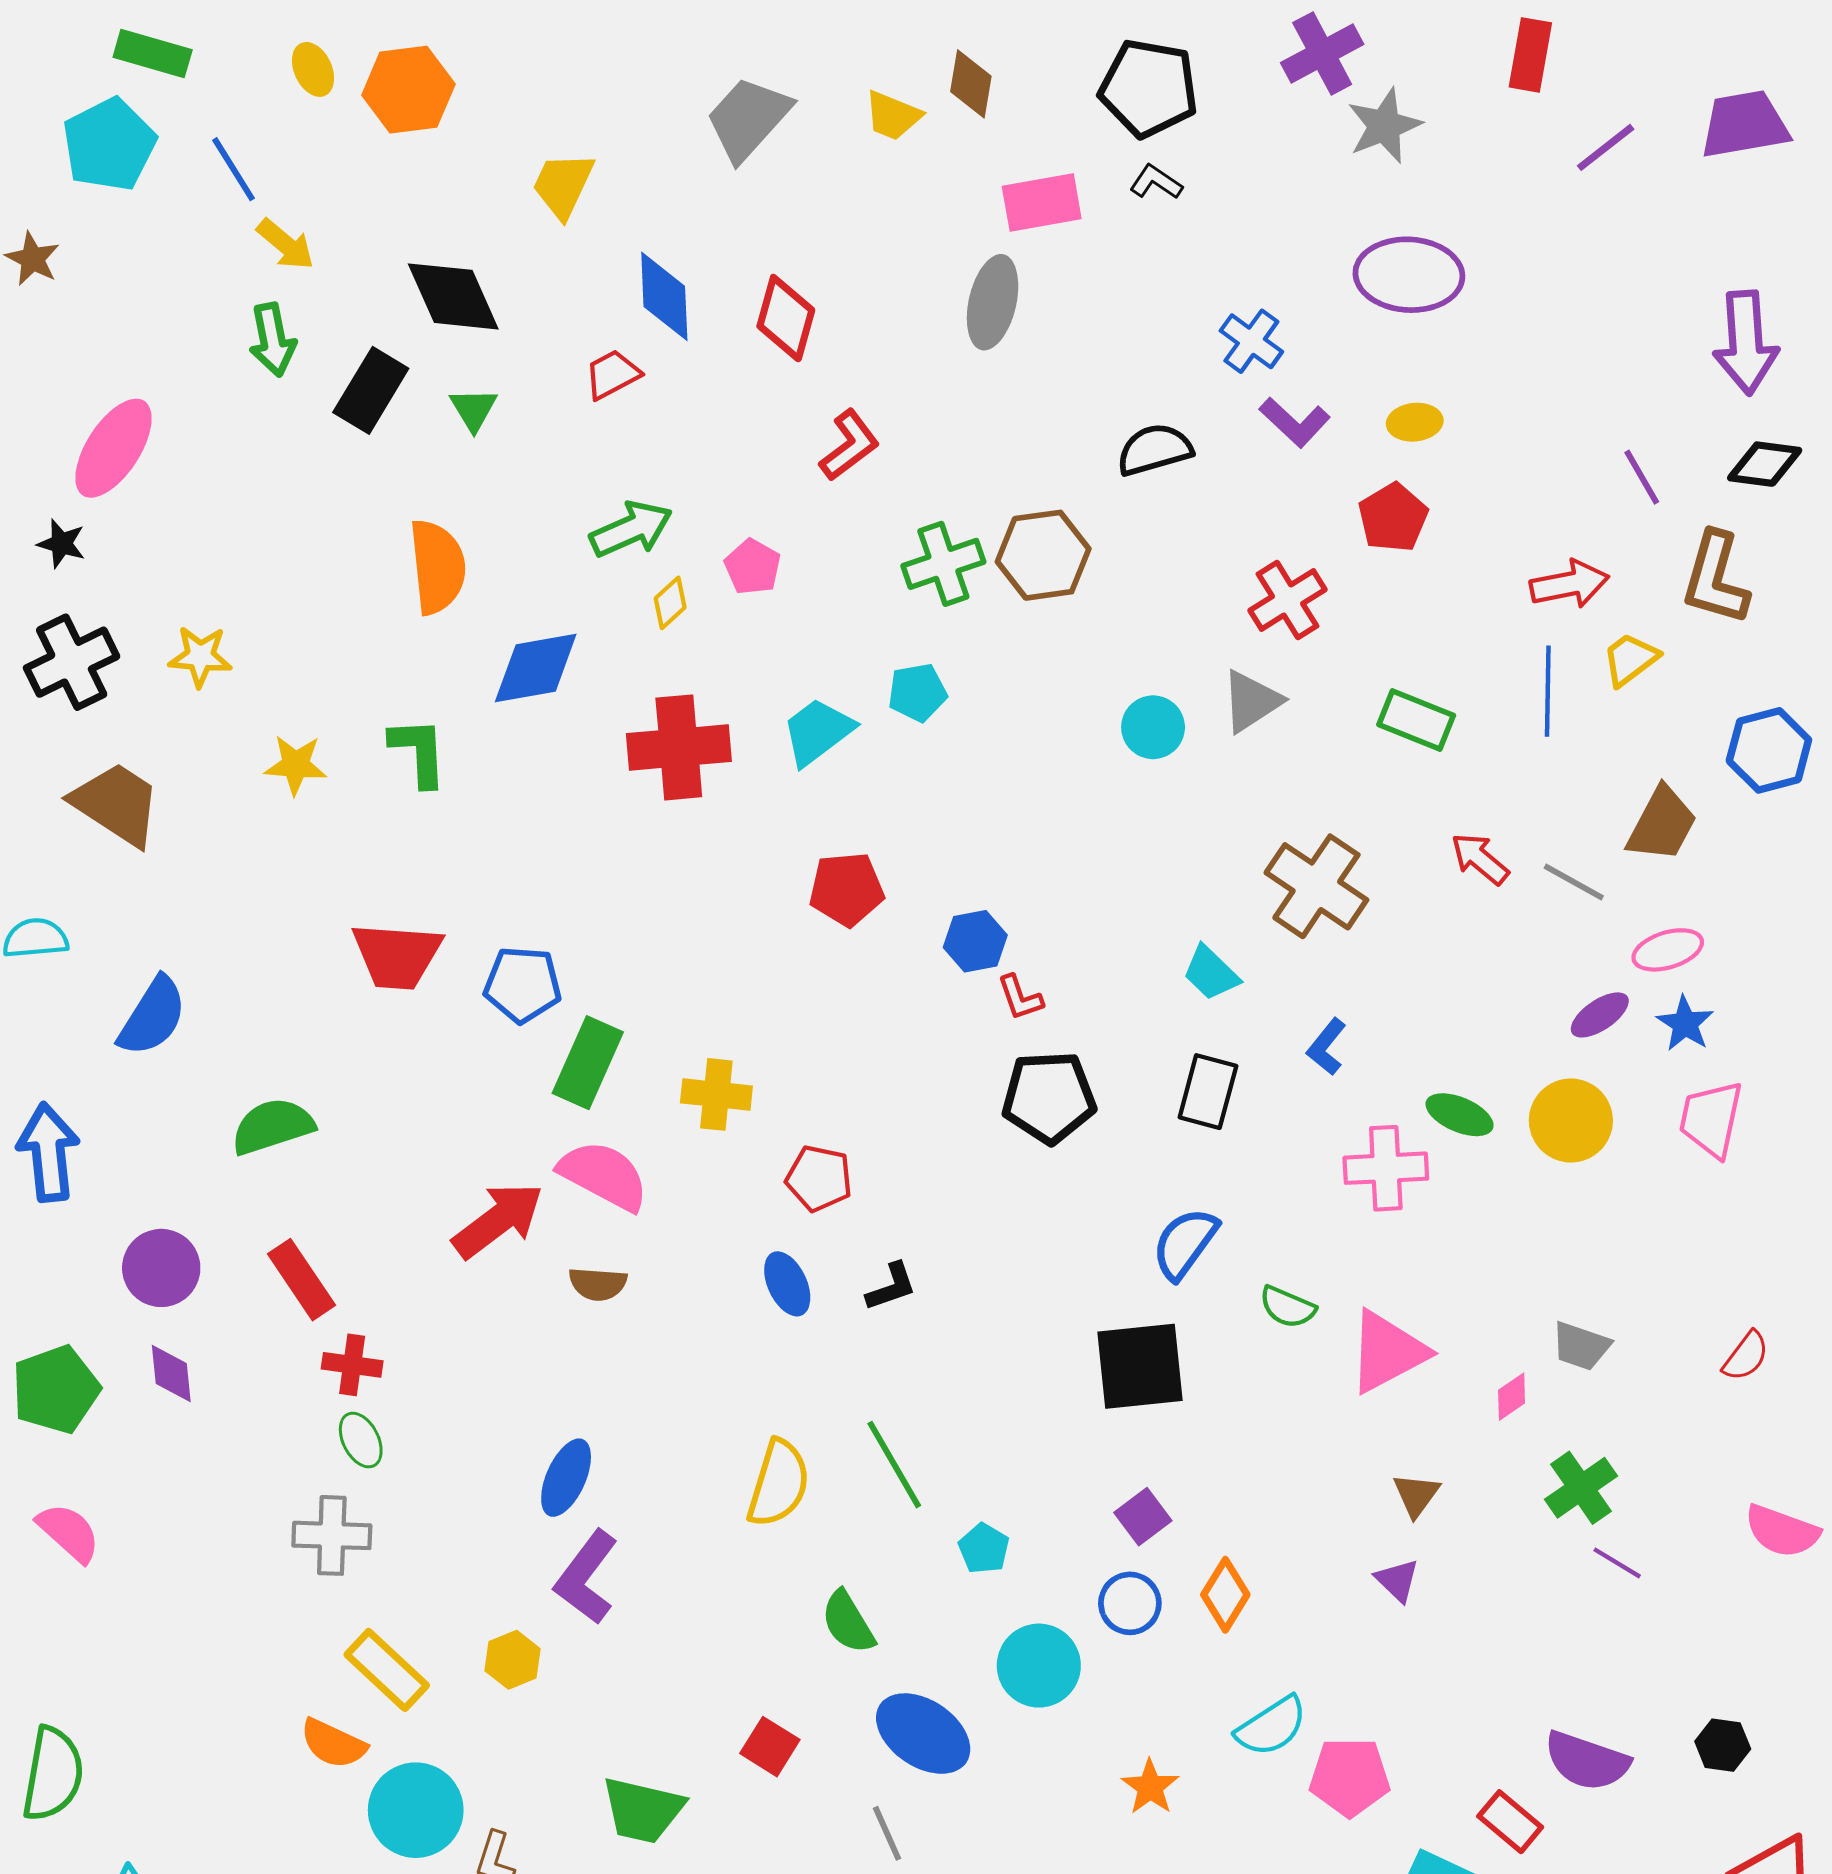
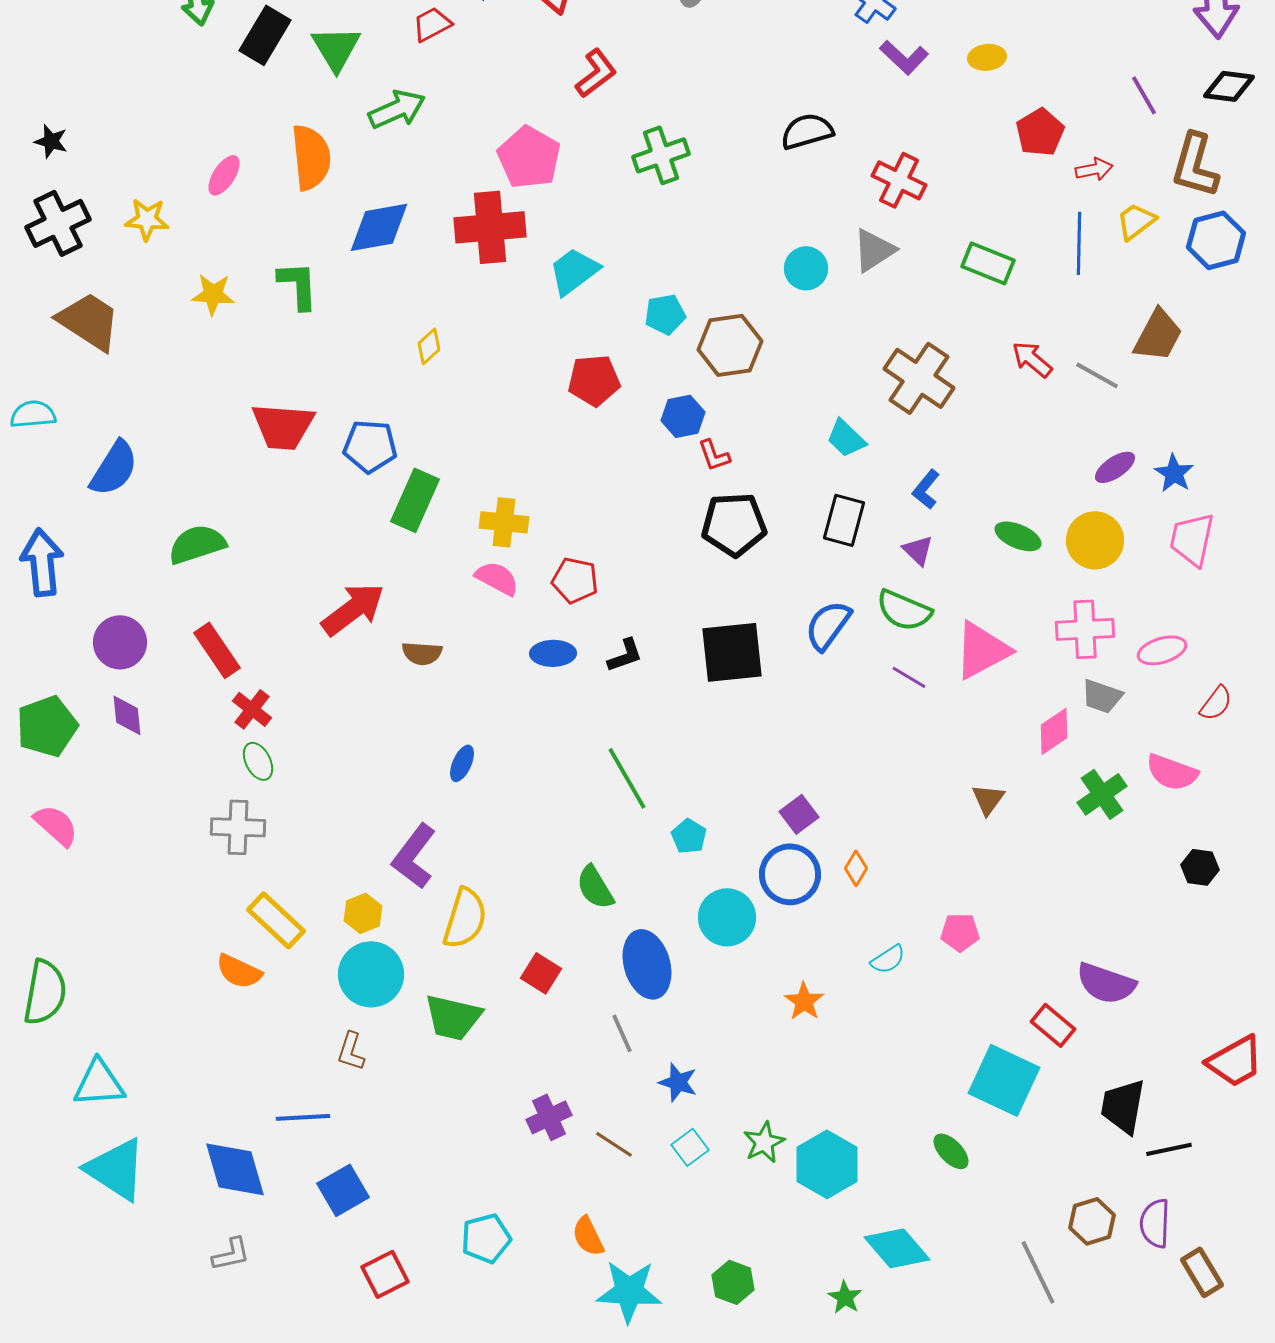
green triangle: (473, 409) -> (336, 48), size x1.5
pink ellipse: (113, 448) -> (224, 175), moved, size x0.6
black semicircle: (1154, 450) -> (807, 131), moved
red pentagon: (1393, 518) -> (1040, 132), moved
green arrow: (631, 529) -> (397, 109), moved
brown hexagon: (1043, 555) -> (730, 345), moved
pink pentagon: (753, 567) -> (529, 157), size x1.6
red arrow: (1569, 584) -> (1094, 169), size x0.7
red cross: (1287, 600) -> (899, 180), turned -32
yellow diamond: (670, 603) -> (429, 346), moved
cyan pentagon: (917, 693) -> (665, 314), moved
red cross: (679, 747) -> (490, 227), moved
blue hexagon: (1769, 750) -> (1216, 240), moved
pink ellipse: (1668, 950) -> (1162, 650), moved
pink cross: (1386, 1168) -> (1085, 629), moved
pink semicircle: (604, 1175) -> (497, 578), moved, size x0.7
blue ellipse: (787, 1284) -> (553, 653), turned -66
green semicircle: (1287, 1307) -> (904, 610), moved, size x1.4
pink triangle: (1387, 1352) -> (982, 650), moved
red cross: (352, 1365) -> (252, 709), turned 30
black square: (1140, 1366) -> (732, 652), moved
pink diamond: (1512, 1397) -> (1054, 731), size x1.4
blue ellipse: (566, 1478) -> (462, 763), moved, size x0.7
yellow semicircle: (779, 1483) -> (465, 918), moved
pink semicircle: (1782, 1531) -> (1172, 772), moved
purple line: (1617, 1563) -> (909, 677), moved
purple triangle: (1397, 1580) -> (918, 550), moved
orange diamond: (1225, 1595) -> (856, 868), size x0.7
blue circle: (1130, 1603) -> (790, 874), size x1.4
cyan semicircle: (1272, 1726) -> (888, 959), size x0.7
blue ellipse: (923, 1734) -> (647, 964), turned 40
black hexagon: (1723, 1745) -> (1200, 867), moved
pink pentagon: (1350, 1777) -> (960, 932), moved, size x0.7
cyan circle: (416, 1810) -> (371, 974), moved

